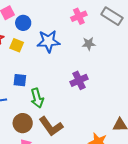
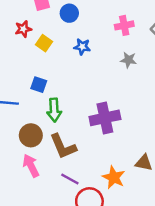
blue circle: (23, 23) -> (69, 13), moved
blue star: (48, 41) -> (82, 47), size x0.6
purple cross: (79, 80) -> (105, 118), moved, size x1.4

